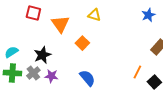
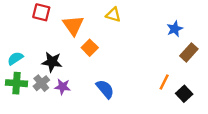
blue star: (148, 15) -> (175, 29), moved
orange square: (82, 43) -> (90, 48), moved
black star: (42, 55) -> (52, 62), turned 30

